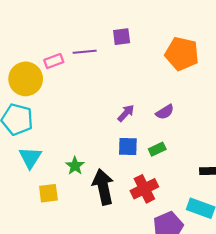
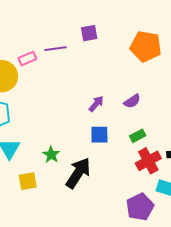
green rectangle: (157, 149) -> (138, 136), moved
black arrow: (103, 187) -> (78, 173), turned 48
red cross: (144, 189) -> (148, 161), moved

